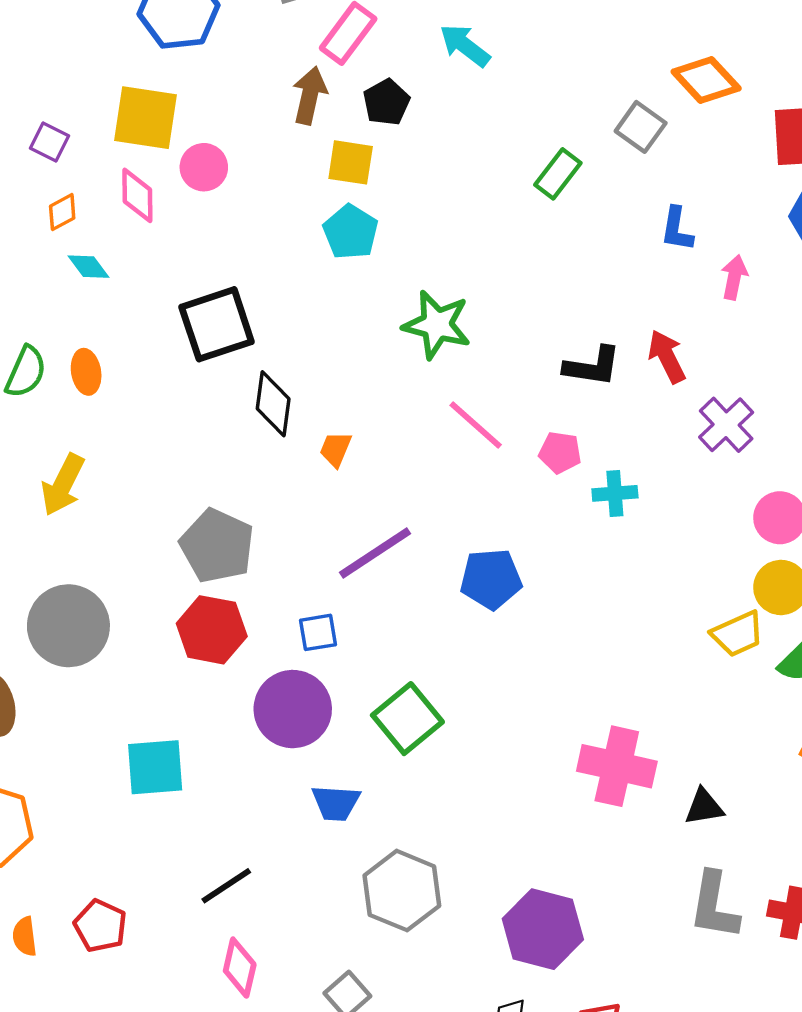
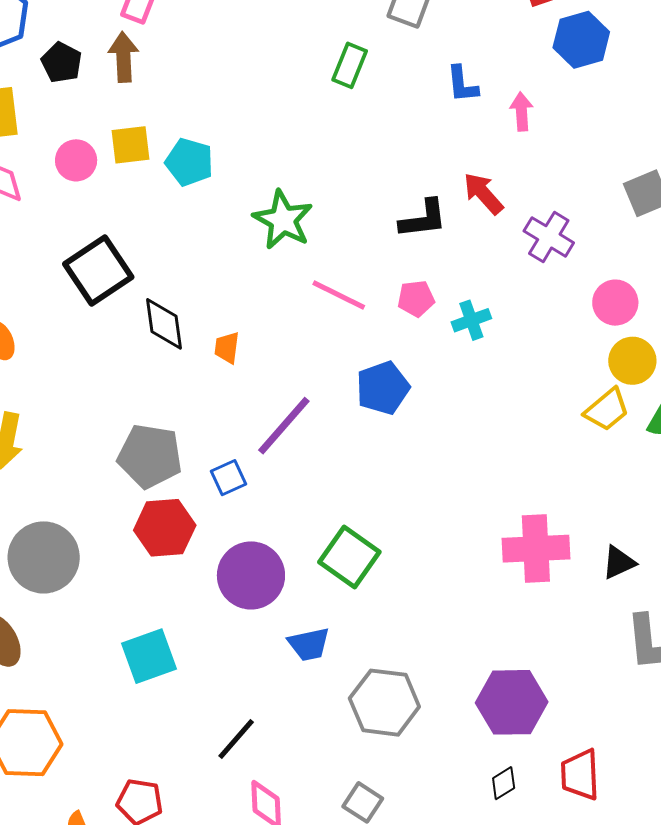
black pentagon: (386, 102) -> (62, 62), moved
yellow square: (351, 162) -> (130, 145), moved
pink circle: (204, 167) -> (76, 160), moved
green star: (437, 325) -> (283, 220), turned 30
blue pentagon: (491, 579) -> (383, 388), moved
blue square: (318, 632) -> (228, 478), moved

